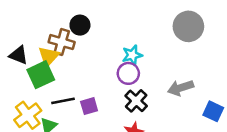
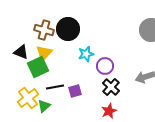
black circle: (80, 25) -> (68, 29), size x1.5
brown cross: (62, 42) -> (44, 30), moved
cyan star: (132, 55) -> (86, 54), moved

